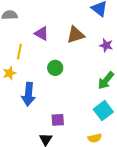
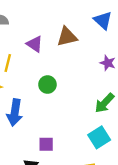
brown triangle: (76, 35) -> (67, 37), moved

